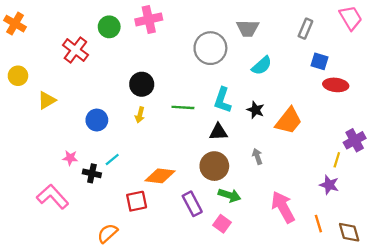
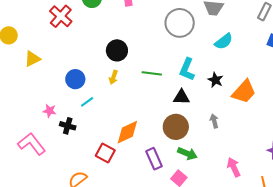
cyan line: (112, 160) -> (87, 102), moved
orange diamond: (160, 176) -> (127, 132), turned -36
red square: (137, 201) -> (105, 153), turned 36
pink arrow: (283, 207) -> (234, 167), size x0.7

